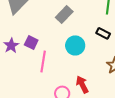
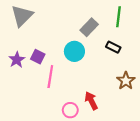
gray rectangle: (64, 14) -> (89, 27), moved
cyan circle: (75, 45) -> (74, 51), moved

